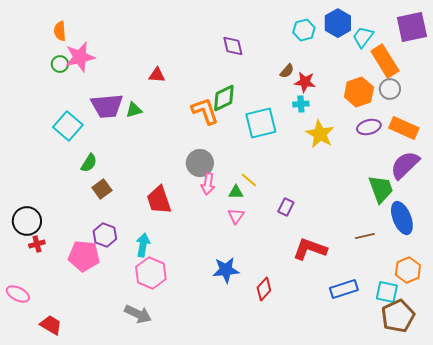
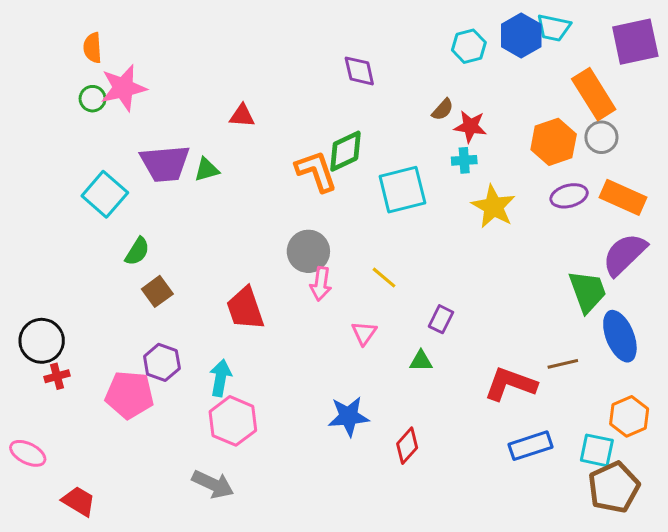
cyan trapezoid: (363, 37) -> (554, 28), moved, turned -115
green triangle: (236, 192) -> (421, 361), moved
red L-shape: (310, 249) -> (510, 384), moved

